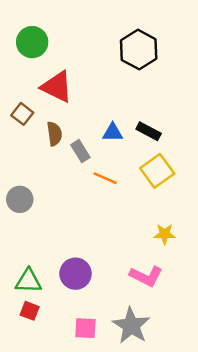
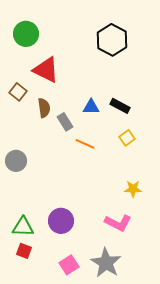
yellow square: (157, 171) -> (127, 138), size x0.6
pink square: (85, 328) -> (69, 265), turned -36

